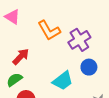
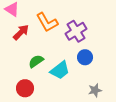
red arrow: (21, 57) -> (21, 32), moved
green semicircle: (14, 80) -> (36, 61), moved

